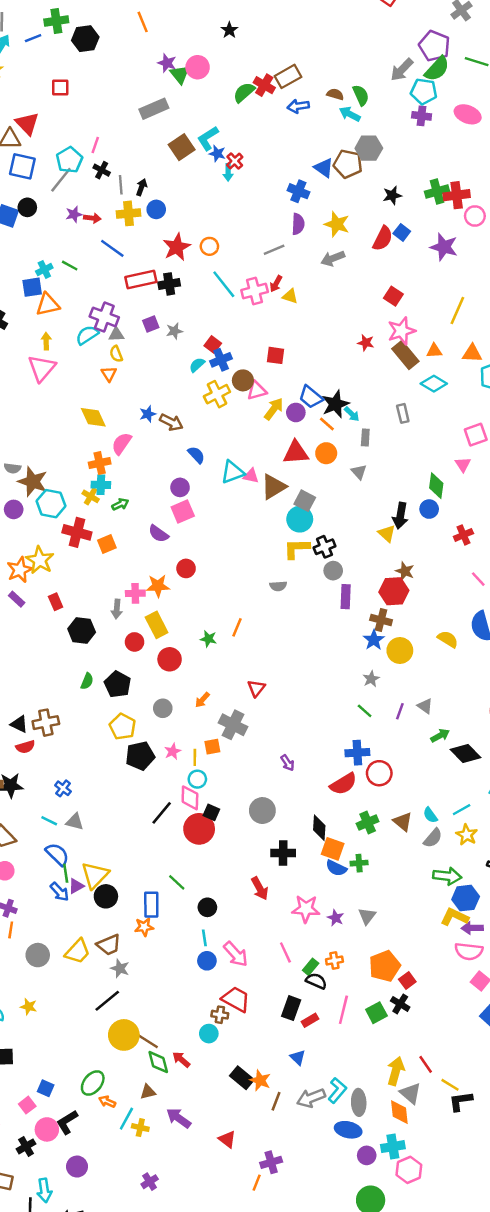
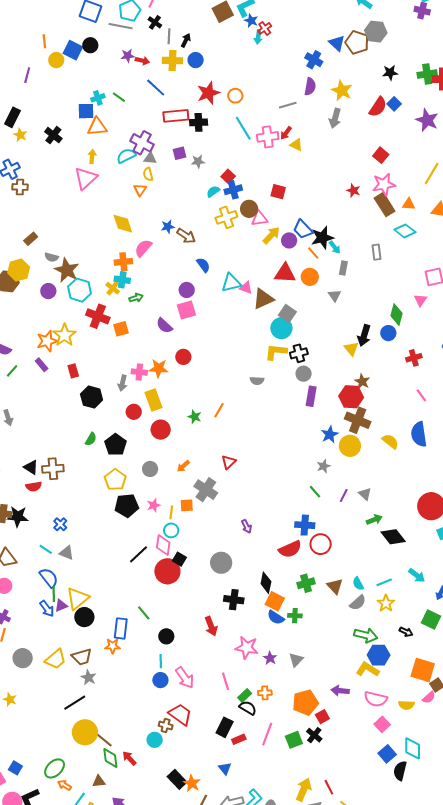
gray line: (61, 180) -> (121, 26), turned 55
gray arrow: (333, 258) -> (335, 118), turned -60
brown cross: (381, 620) -> (358, 420), moved, size x1.4
purple arrow: (472, 928) -> (340, 691), moved

